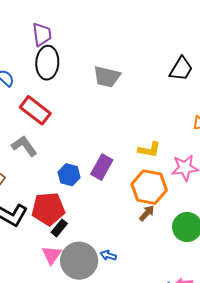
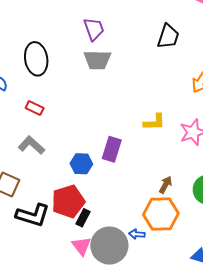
purple trapezoid: (42, 34) -> (94, 29), moved
red rectangle: (35, 110) -> (35, 108), size x0.6
orange hexagon: (149, 187) -> (161, 214), moved

